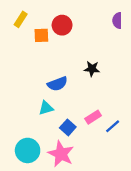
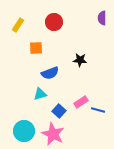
yellow rectangle: (21, 19) -> (18, 25), moved
orange square: (41, 35) -> (36, 48), moved
blue line: (113, 126) -> (98, 110), turned 56

